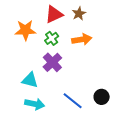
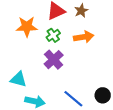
cyan triangle: (30, 80) -> (18, 79), moved

